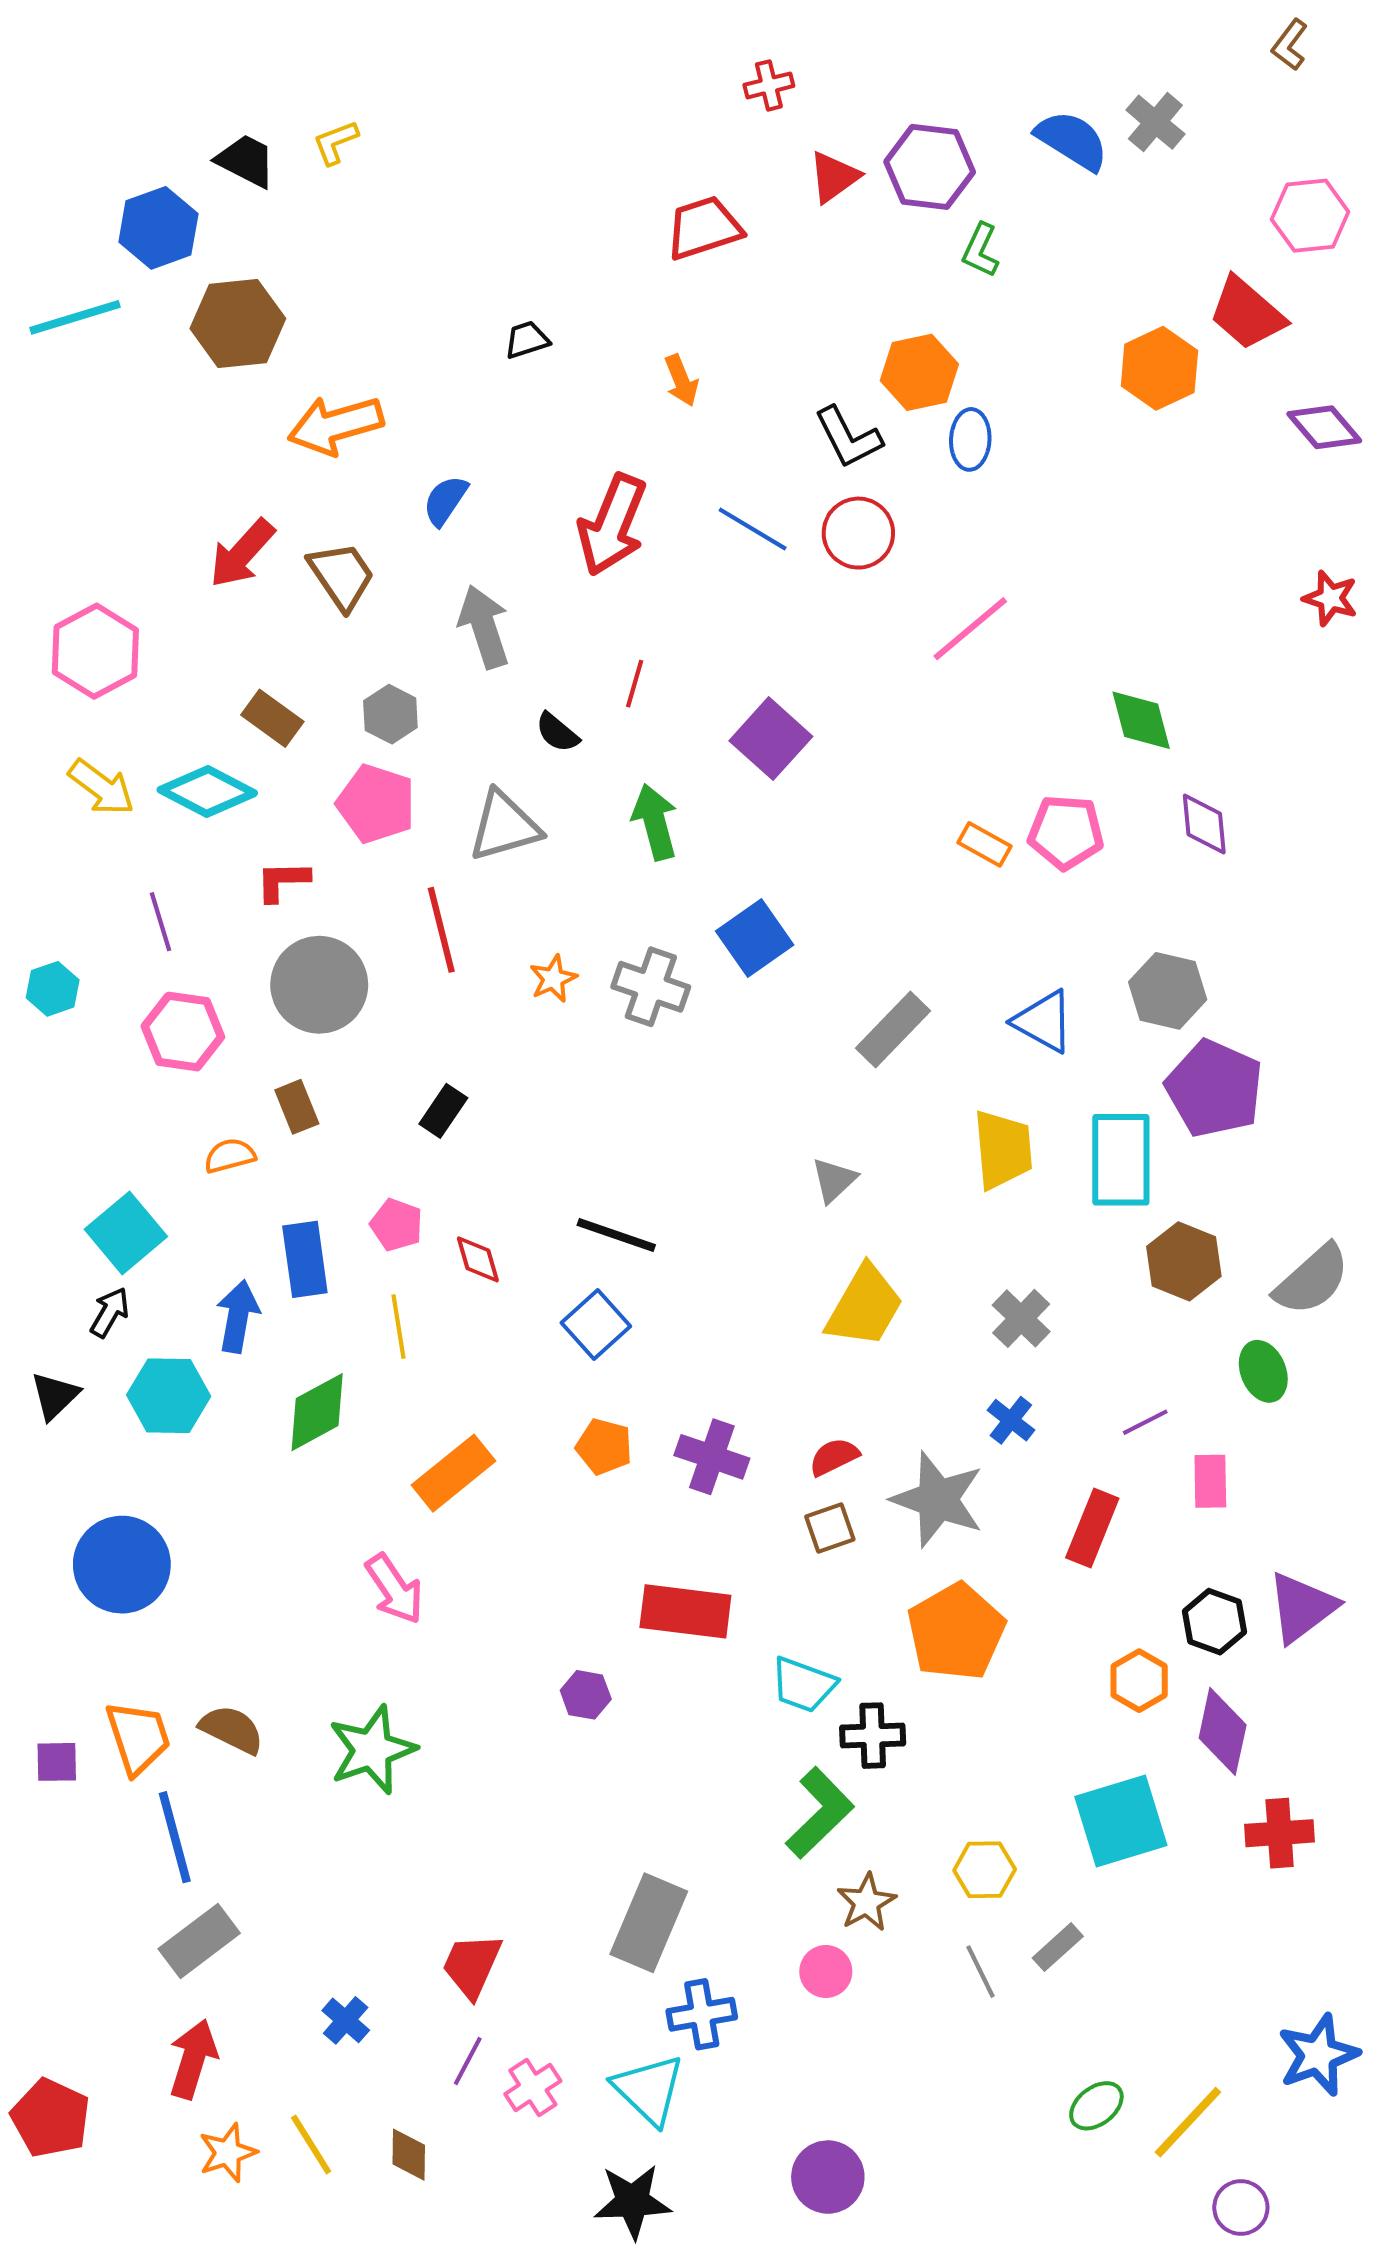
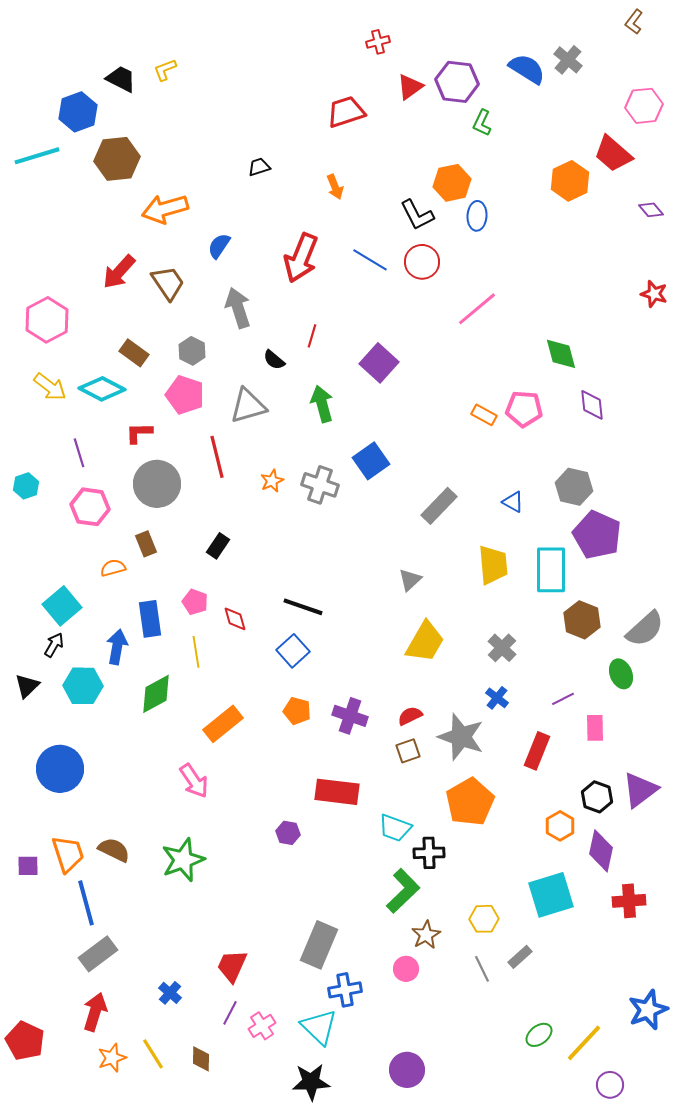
purple diamond: (1324, 427) -> (651, 210), size x0.7
blue triangle: (1044, 1021) -> (513, 502), size x0.7

